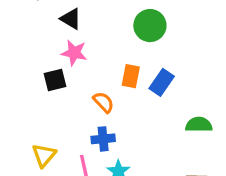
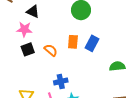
pink star: (74, 53) -> (24, 29), moved
orange semicircle: (104, 102) -> (51, 50), moved

